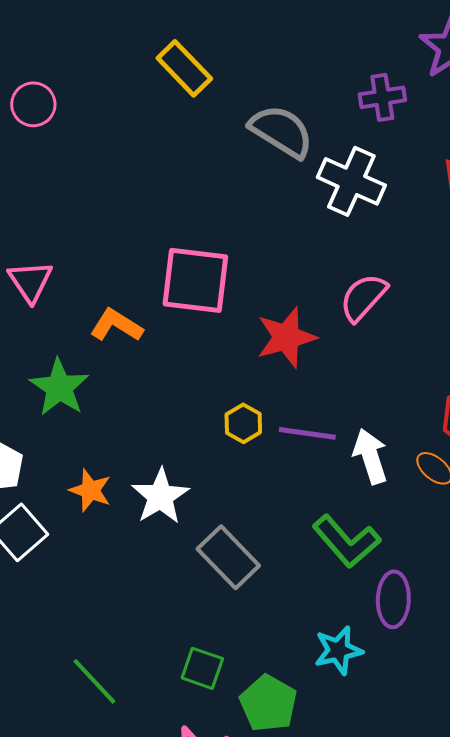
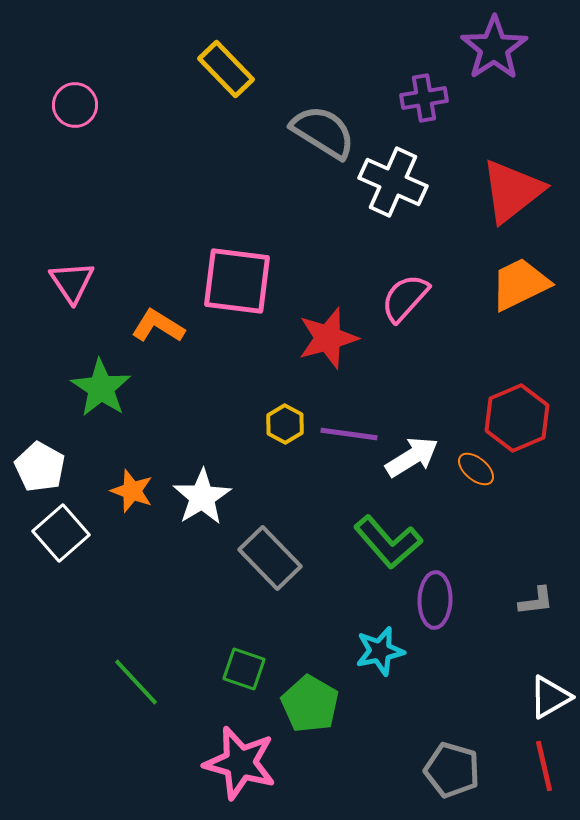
white arrow: (370, 456) -> (412, 457), turned 76

